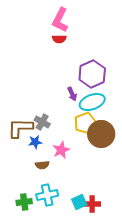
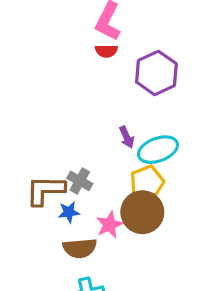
purple hexagon: (92, 74) -> (156, 73), moved
brown circle: (101, 134) -> (142, 212), moved
brown semicircle: (42, 165) -> (80, 248), size x1.5

